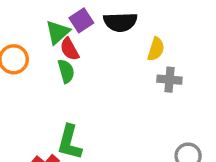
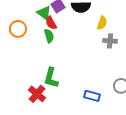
green triangle: (58, 32) -> (44, 13), turned -42

